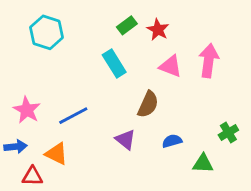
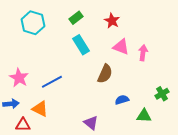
green rectangle: (127, 25) -> (76, 18), moved
pink arrow: (209, 61) -> (143, 53), moved, size x0.7
purple triangle: (125, 140) -> (91, 123), moved

